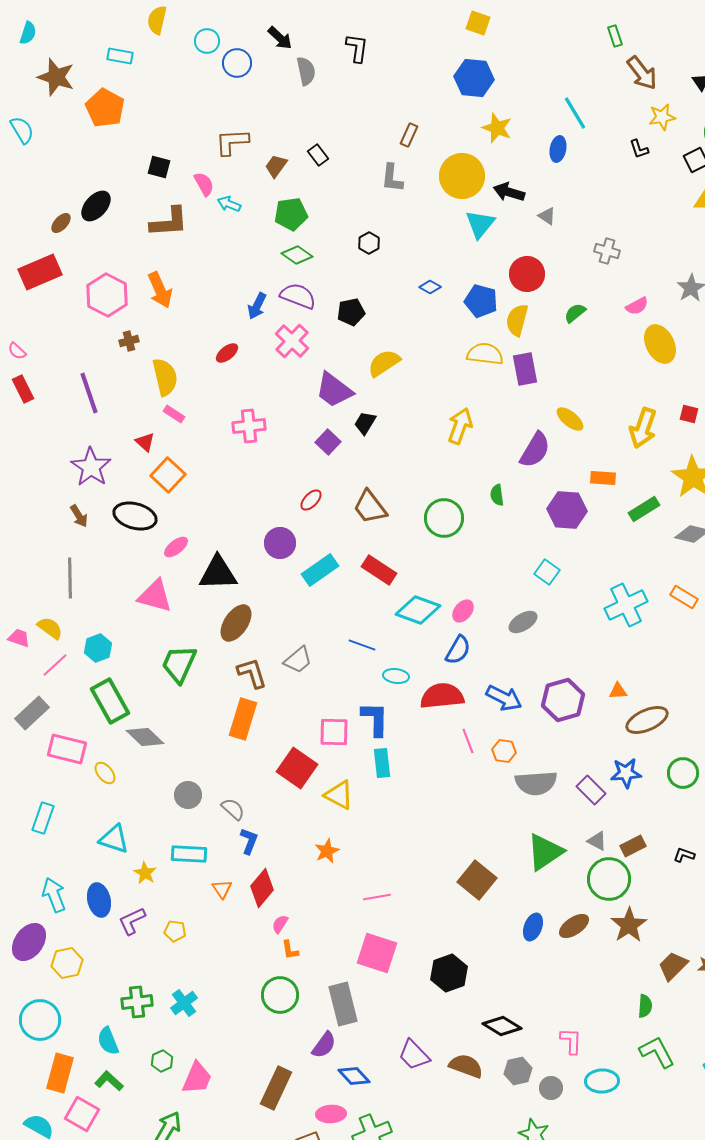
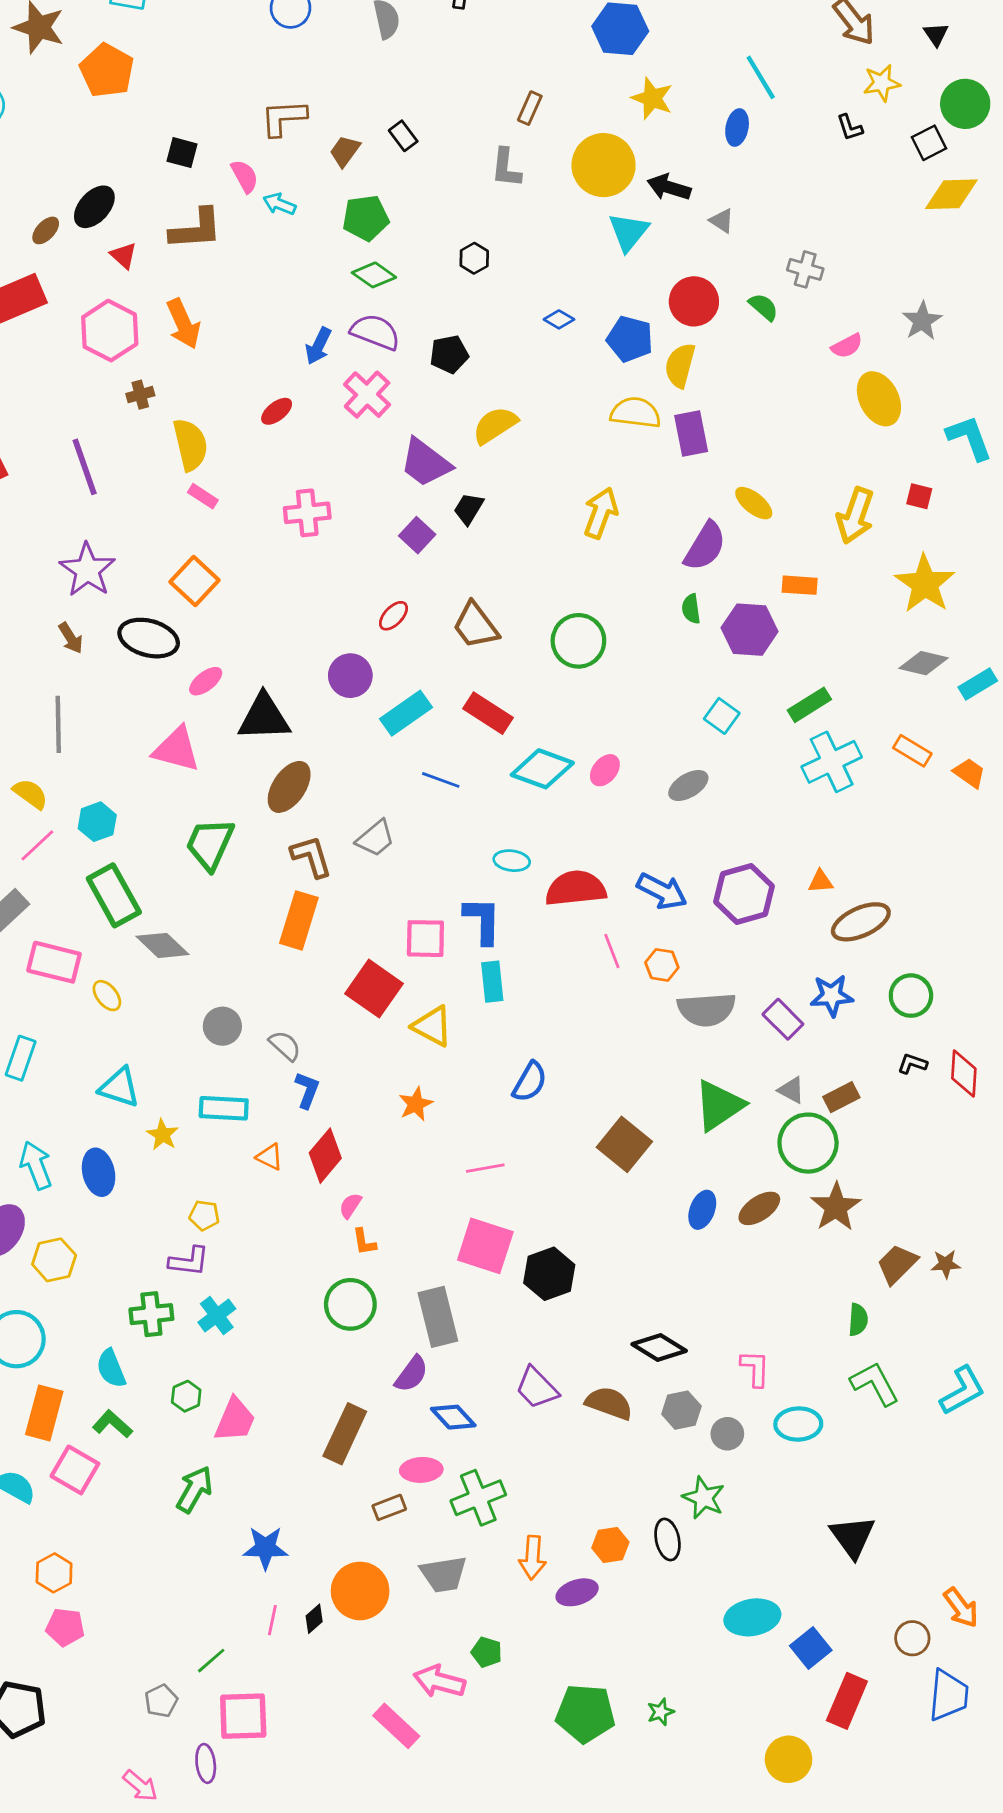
green semicircle: (575, 313) -> (763, 307), moved, turned 80
red triangle: (145, 442) -> (124, 255), moved
green semicircle: (497, 495) -> (691, 609), moved
green rectangle: (644, 509) -> (809, 705), moved
blue line: (362, 645) -> (441, 780), moved
blue semicircle: (458, 650) -> (530, 1082), moved
black L-shape: (684, 855) -> (912, 1064), moved
orange triangle: (222, 889) -> (270, 1157), turned -30
purple L-shape: (132, 921) -> (189, 1261), moved, turned -148
black hexagon: (449, 973) -> (549, 1274), moved

